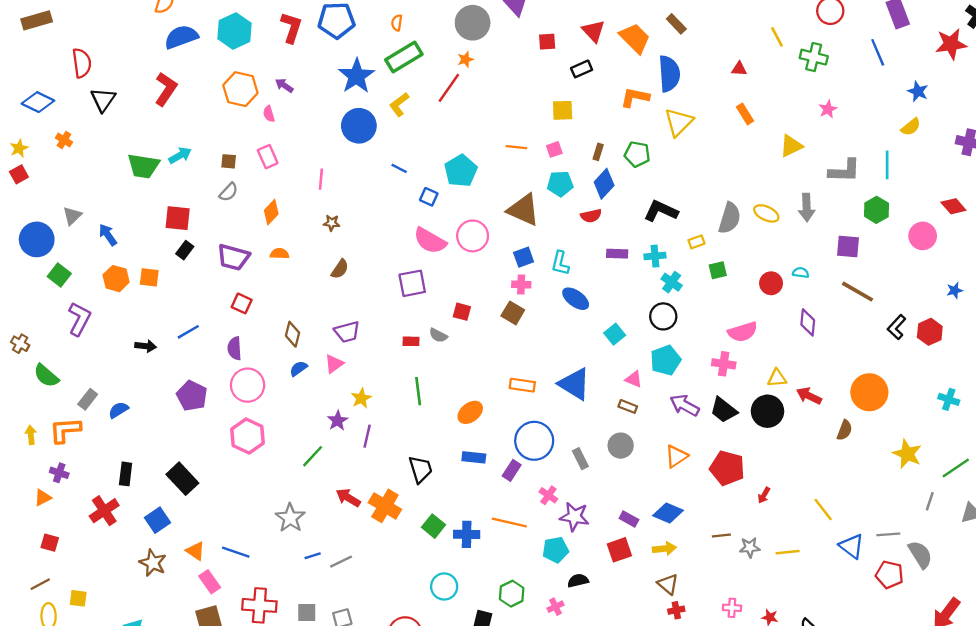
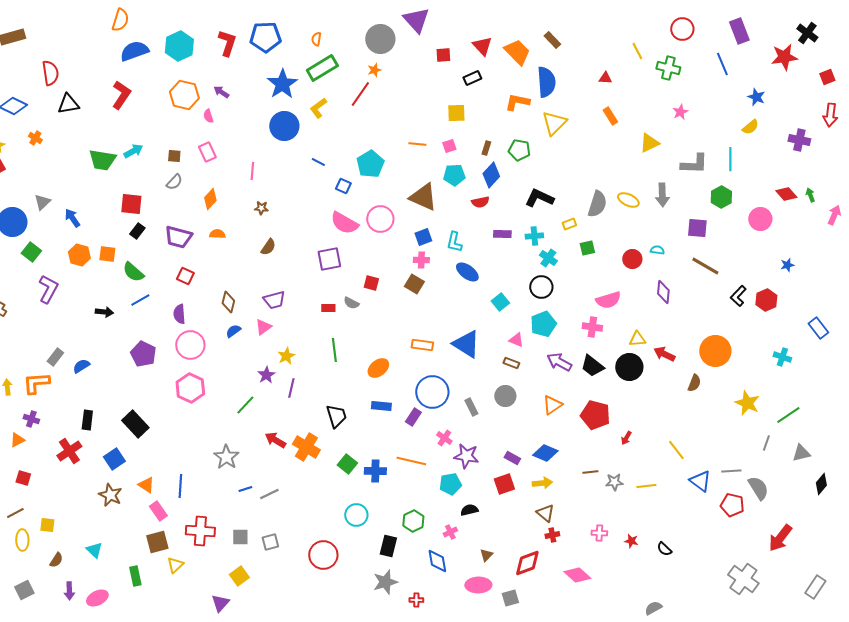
black triangle: (103, 100) -> (68, 104), turned 45
green semicircle: (46, 376) -> (133, 272), moved
blue line: (236, 552) -> (180, 486), turned 75

